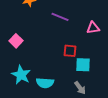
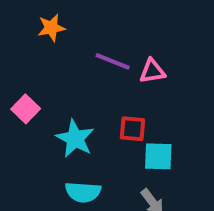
pink triangle: (93, 28) -> (152, 71), moved
cyan star: (21, 75) -> (75, 139), moved

